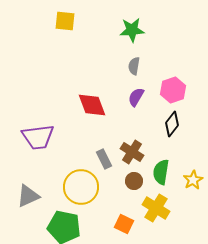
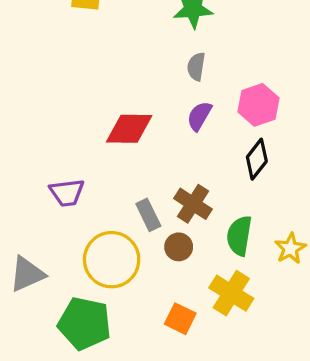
red diamond: (92, 105) -> (129, 129), turned -68
purple trapezoid: (38, 137) -> (67, 193), moved, size x0.7
brown circle: (134, 181) -> (179, 247), moved

